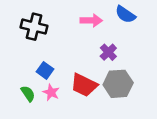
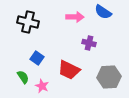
purple cross: (108, 52) -> (89, 43), turned -32
gray hexagon: (118, 84) -> (109, 77), moved
pink star: (51, 92) -> (42, 86), moved

